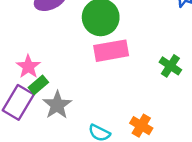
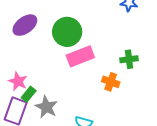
green cross: (170, 66) -> (129, 59), turned -30
orange cross: (141, 126) -> (111, 82), moved

